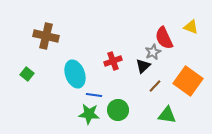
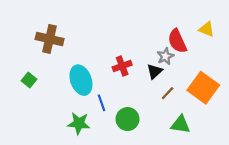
blue line: (94, 95) -> (102, 103), turned 63
green star: (89, 114) -> (79, 123), moved

